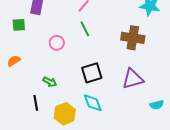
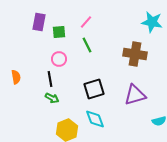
green square: (19, 25) -> (59, 32), moved
orange semicircle: (14, 61) -> (16, 77), turned 112
black line: (36, 103) -> (50, 79), moved

